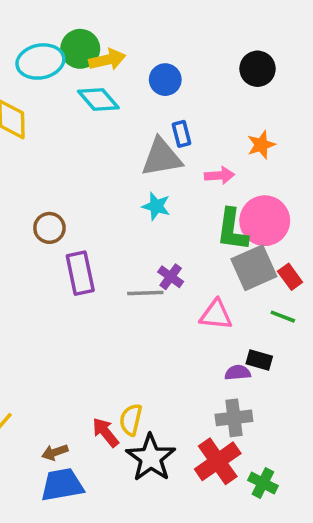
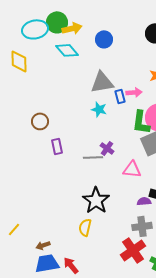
blue rectangle: (182, 134) -> (120, 96), moved
purple rectangle: (80, 273) -> (57, 146), size x0.7
red arrow: (106, 432) -> (71, 265), moved
black star: (151, 458) -> (96, 200), moved

